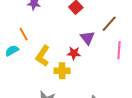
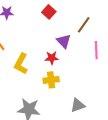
yellow cross: (62, 71) -> (51, 80), moved

